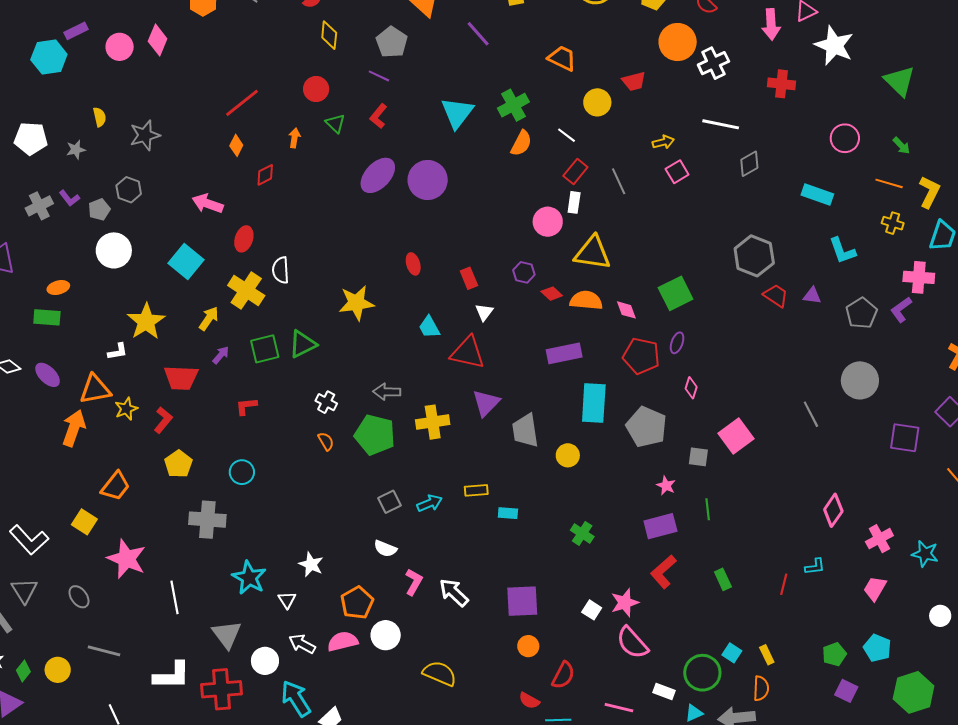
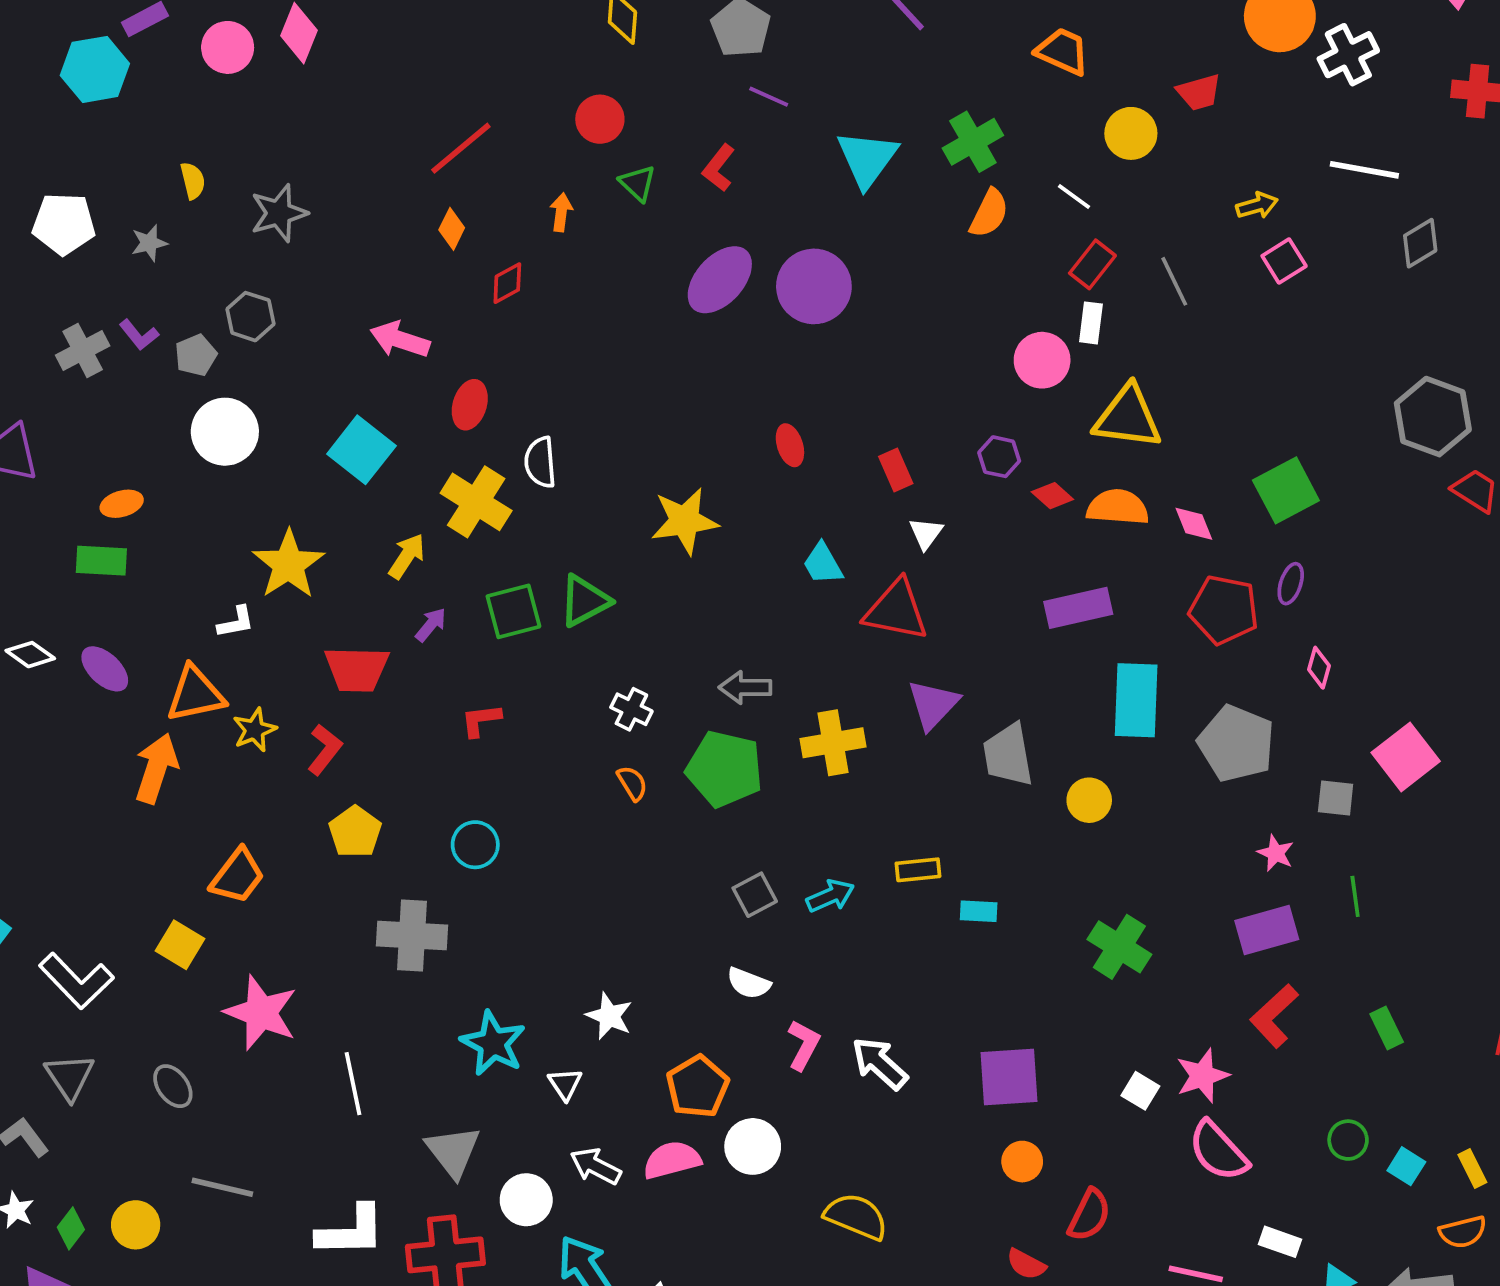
purple line: (379, 76) -> (769, 97), moved
green cross: (582, 533) -> (1119, 947), size x1.4
green circle: (702, 673) -> (1348, 1140), moved, size x0.6
orange semicircle: (761, 688) -> (1463, 1232), turned 75

